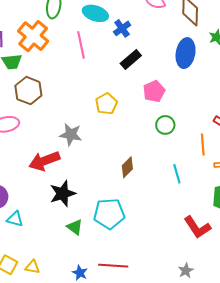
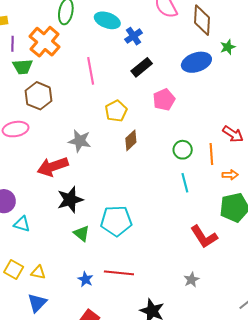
pink line: (81, 45) -> (91, 71), moved
blue ellipse: (186, 53) -> (196, 62), turned 60
green circle: (165, 125) -> (183, 150), moved
brown diamond: (127, 167) -> (131, 140), moved

